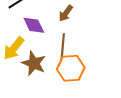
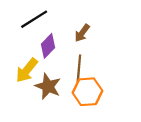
purple diamond: (34, 25) -> (48, 46), turned 70

